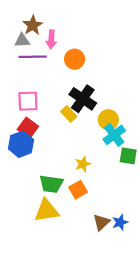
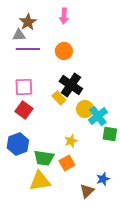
pink arrow: (51, 39) -> (64, 16), moved
yellow circle: (108, 120) -> (85, 109), moved
blue hexagon: (21, 144) -> (18, 144), moved
blue star: (120, 222) -> (103, 179), moved

